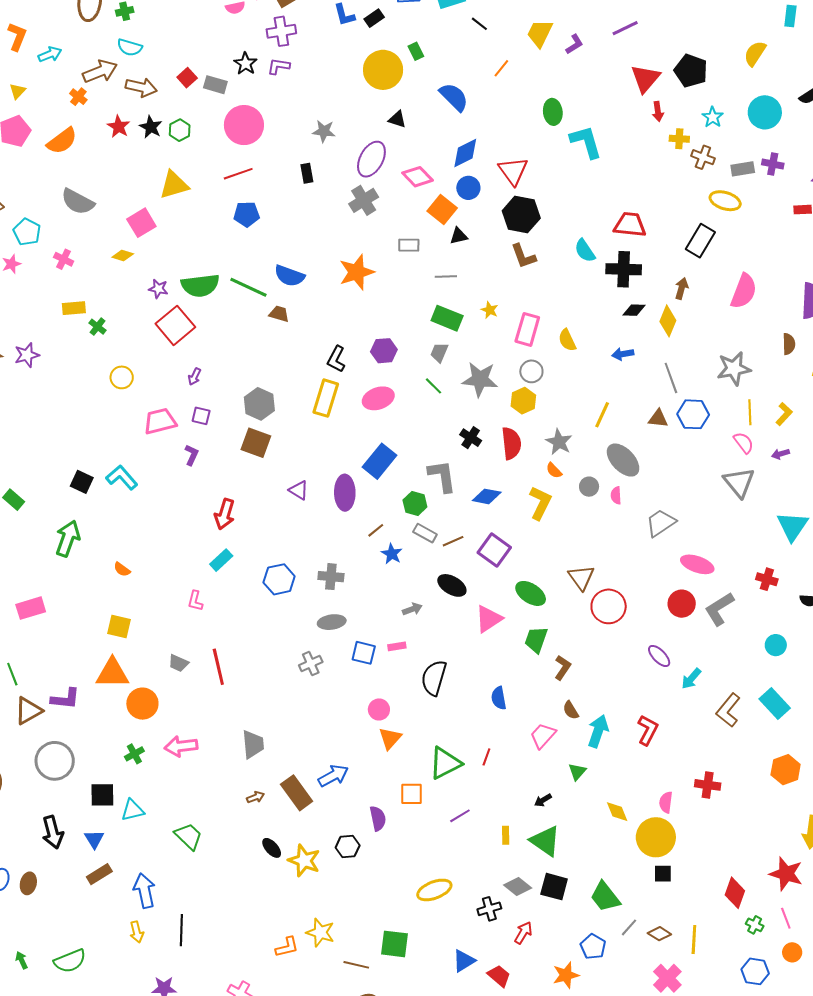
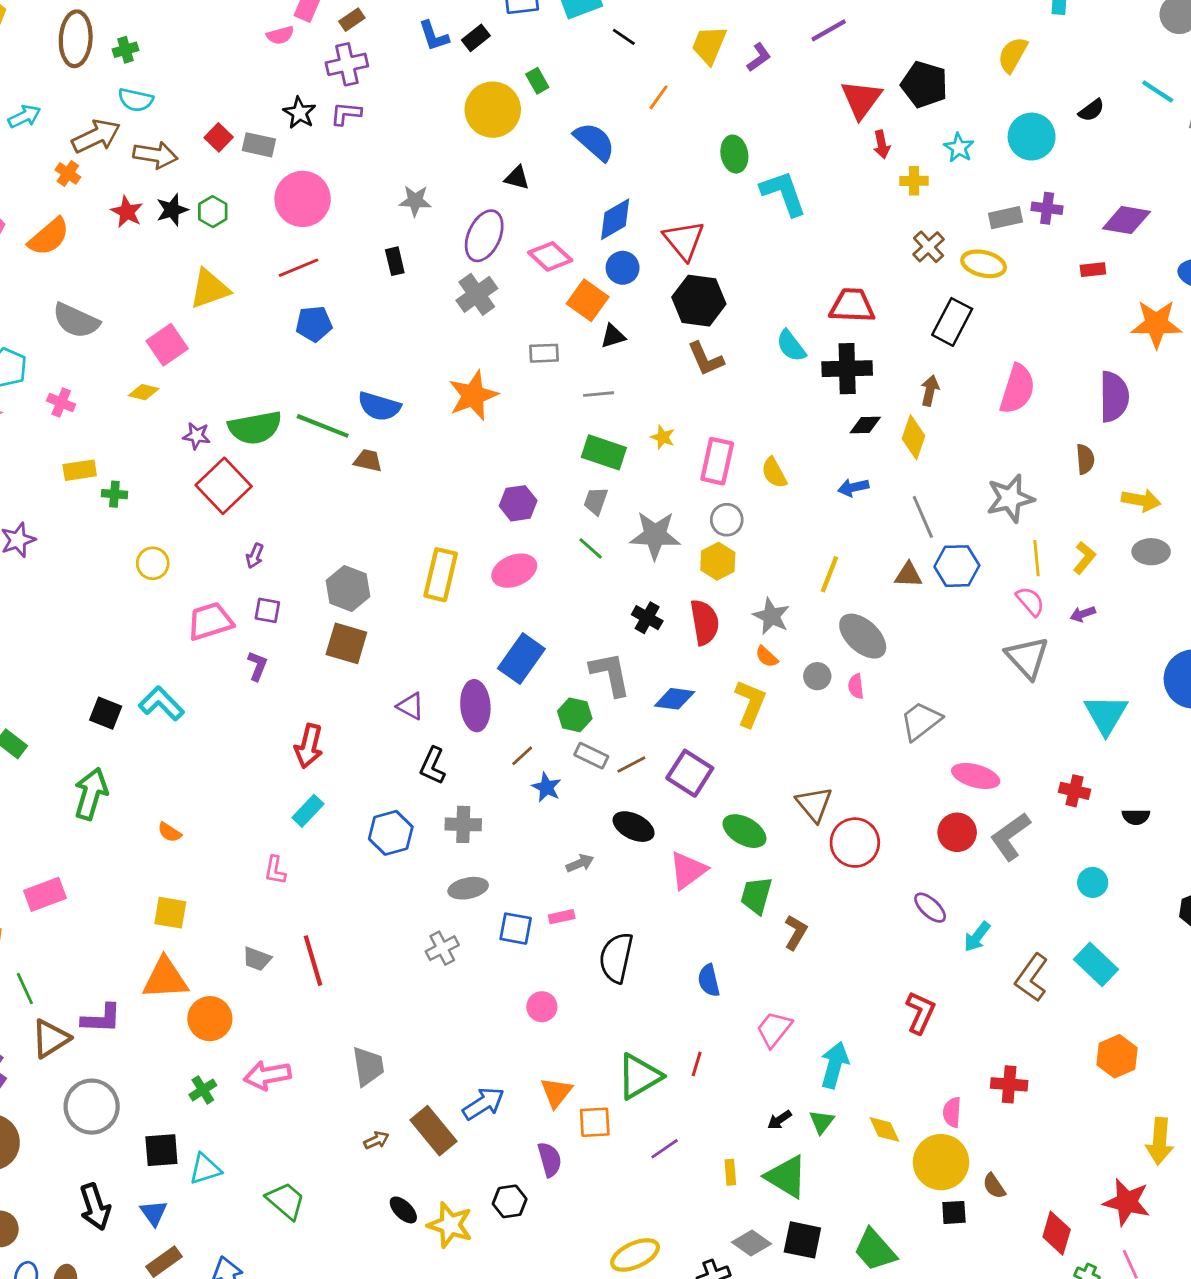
black star: (151, 127) -> (172, 210), turned 30
brown cross: (703, 157) -> (929, 247), moved, turned 30
green cross: (97, 327) -> (114, 494), turned -30
black L-shape: (336, 359) -> (433, 766), moved
brown semicircle: (571, 710) -> (994, 1186), moved
cyan arrow: (598, 731) -> (835, 1065), moved
orange triangle: (390, 738) -> (556, 1092), moved
green triangle: (577, 772) -> (822, 1122), moved

